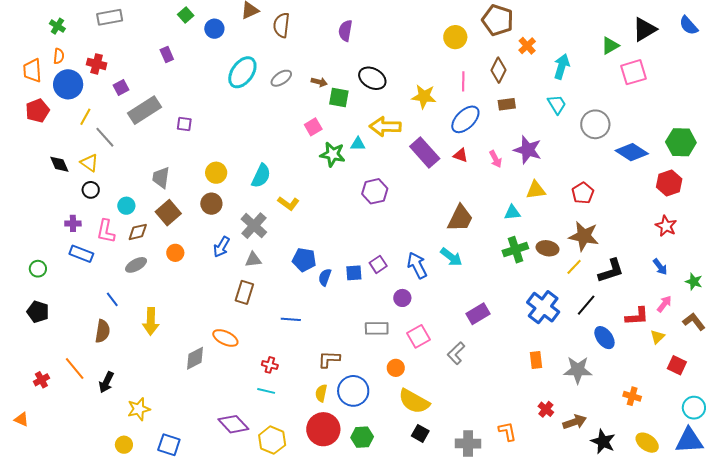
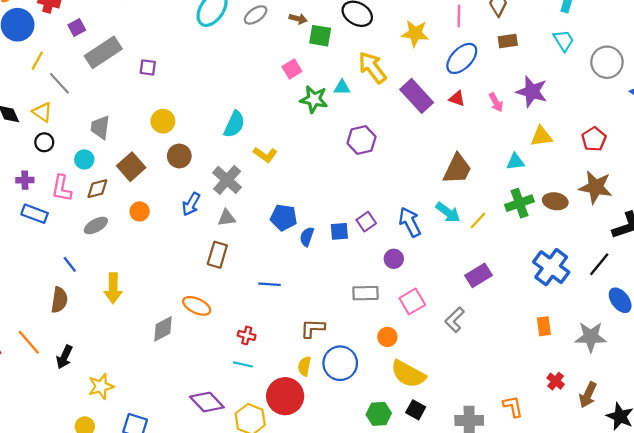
yellow arrow: (385, 127) -> (372, 68), turned 52
yellow circle: (216, 173) -> (163, 121), moved
gray trapezoid: (161, 177) -> (100, 127), moved
yellow line: (574, 267) -> (478, 221), moved
brown arrow: (575, 422) -> (588, 395), turned 135
red circle: (323, 429) -> (285, 396), moved
green hexagon: (362, 437) -> (379, 414), moved

